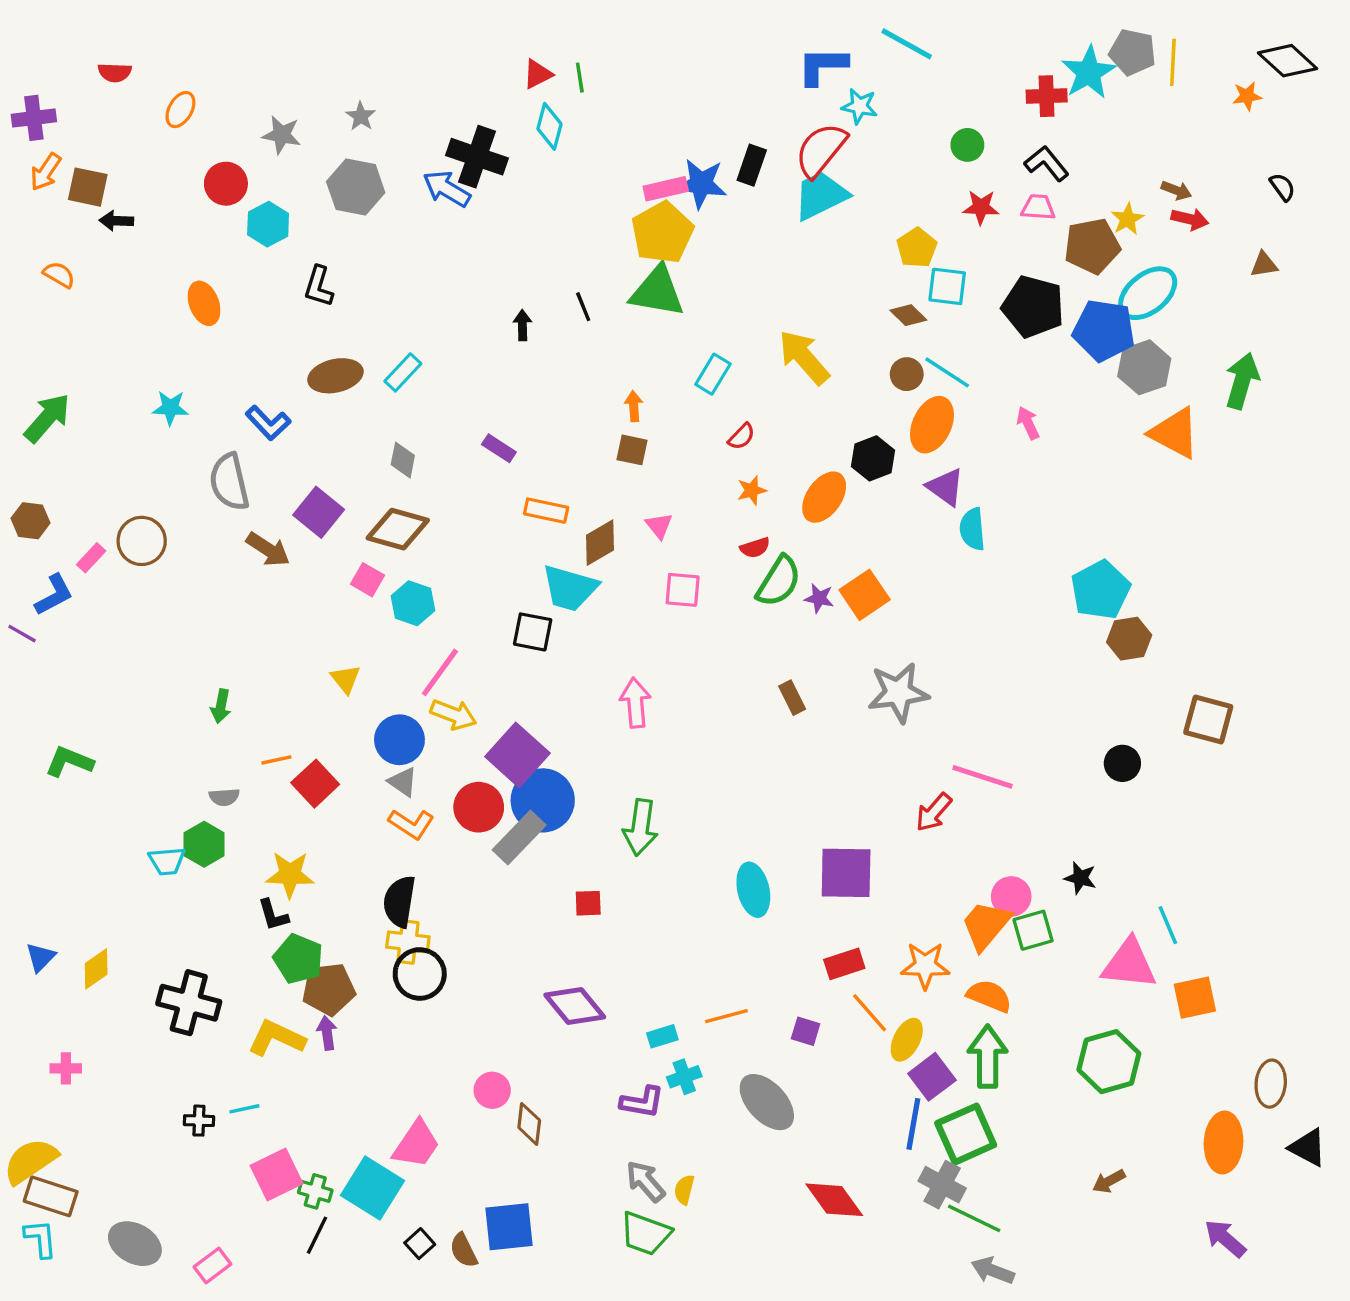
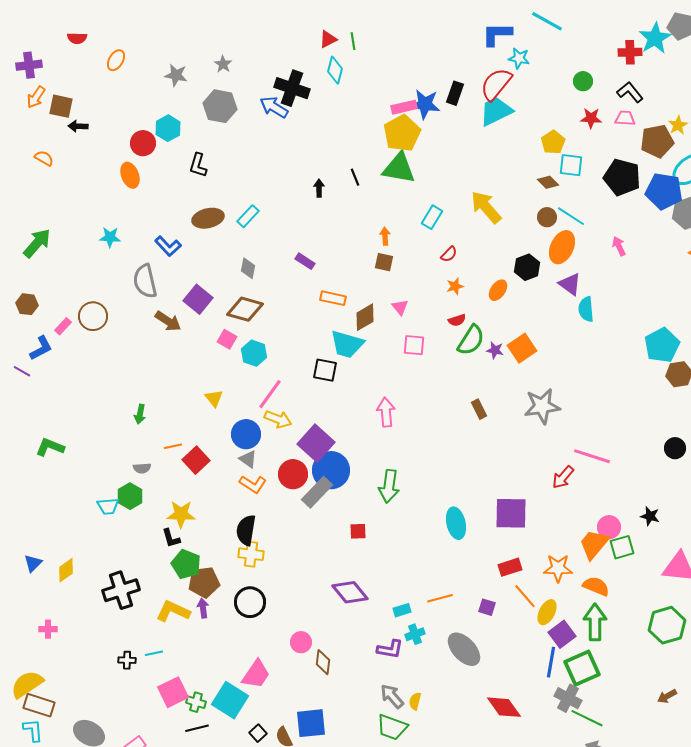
red circle: (226, 184) -> (143, 143), moved
orange ellipse: (824, 497) -> (498, 290), size x0.7
black circle: (420, 974) -> (250, 602), moved
black cross: (189, 1003) -> (121, 590), turned -33
black line: (317, 1235) -> (197, 728), turned 50

